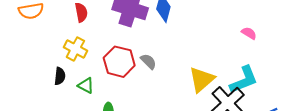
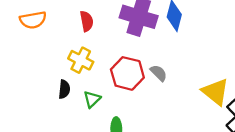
yellow triangle: (202, 79) -> (215, 92), turned -40
green triangle: (86, 86) -> (92, 99), turned 48

